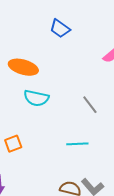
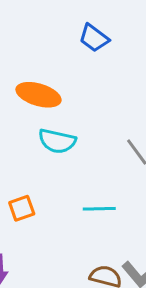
cyan line: (77, 144) -> (99, 209), moved

